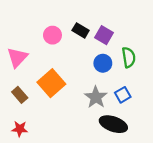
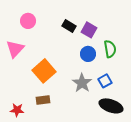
pink circle: (52, 35) -> (28, 21), moved
brown rectangle: (20, 95) -> (43, 100), moved, turned -56
black ellipse: (113, 124) -> (111, 106), moved

